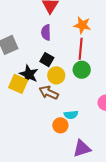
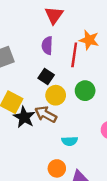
red line: (81, 49) -> (74, 55), moved
black star: (29, 74) -> (24, 117), moved
orange circle: (60, 125) -> (57, 168), moved

